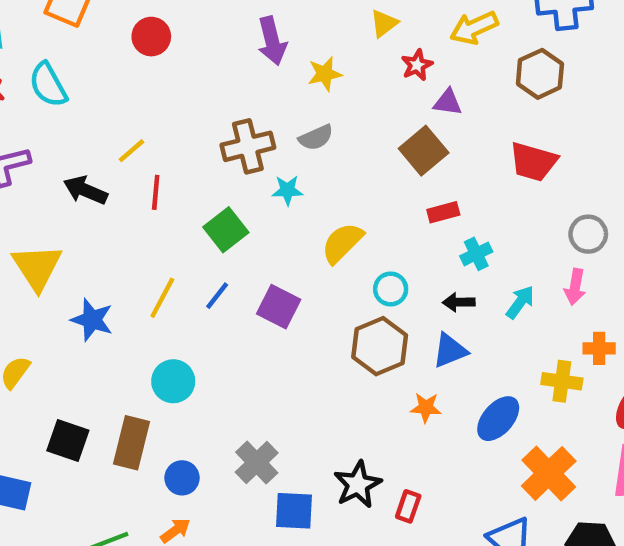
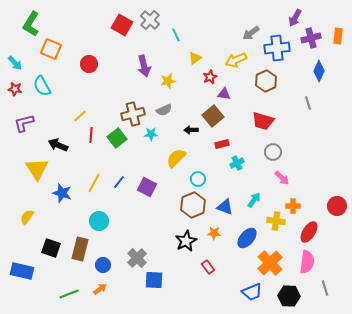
black arrow: (85, 190) -> (58, 145), moved
green square: (226, 230) -> (117, 138), moved
gray circle: (588, 234) -> (273, 152), moved
pink arrow: (575, 287) -> (282, 178), turned -56
black arrow: (459, 302) -> (191, 130), moved
cyan arrow: (520, 302) -> (254, 200), moved
blue triangle: (450, 351) -> (225, 207), turned 42
black star: (358, 484) -> (186, 241), moved
red rectangle: (408, 506) -> (208, 267), moved, turned -56

